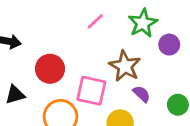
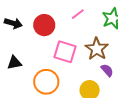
red circle: (50, 69) -> (44, 25), moved
pink square: (91, 91) -> (65, 52), moved

